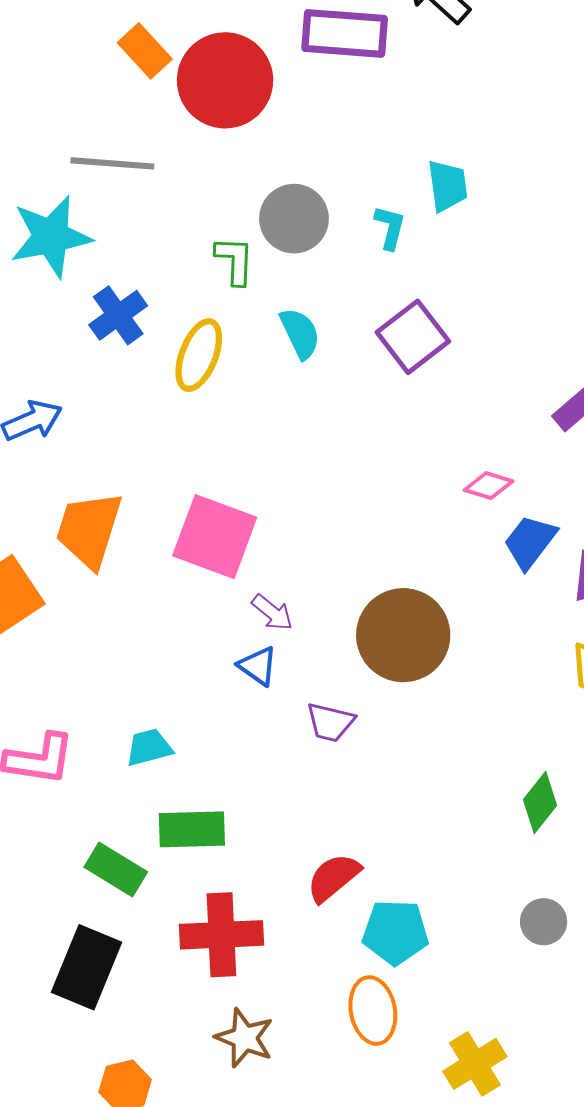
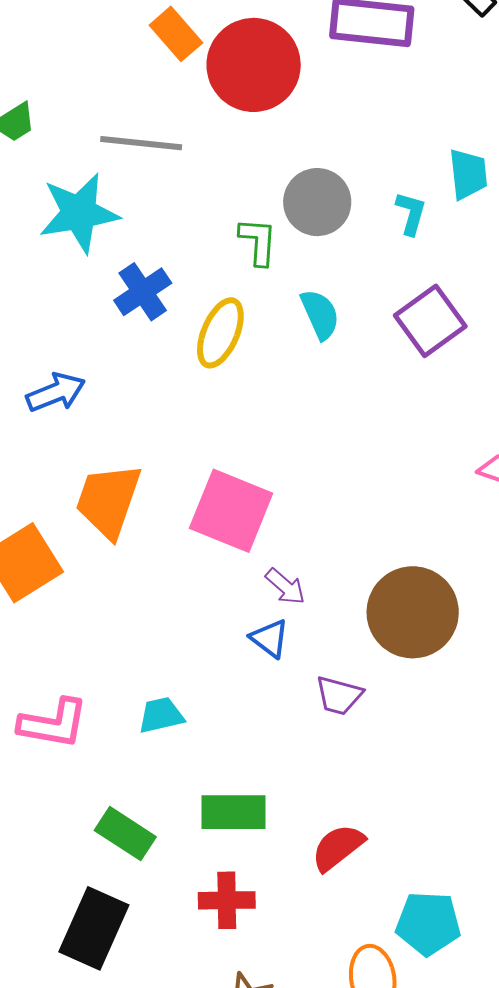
green rectangle: (192, 829) -> (234, 812), moved
cyan pentagon: (395, 932) -> (428, 923), moved
red cross: (221, 935) -> (227, 900), size x0.7

